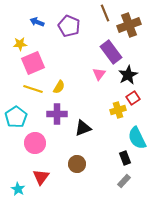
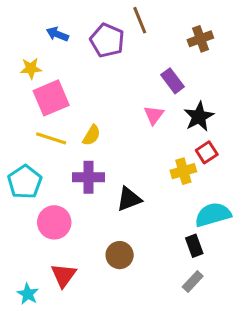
brown line: (105, 13) -> (140, 20), moved
brown cross: (129, 25) -> (200, 39), size x0.7
purple rectangle: (111, 52) -> (172, 81), size x0.7
cyan semicircle: (137, 138) -> (213, 215), turned 100

